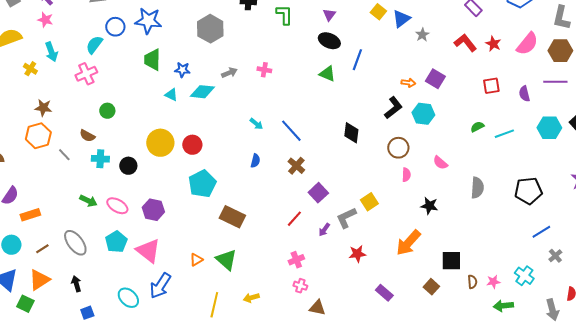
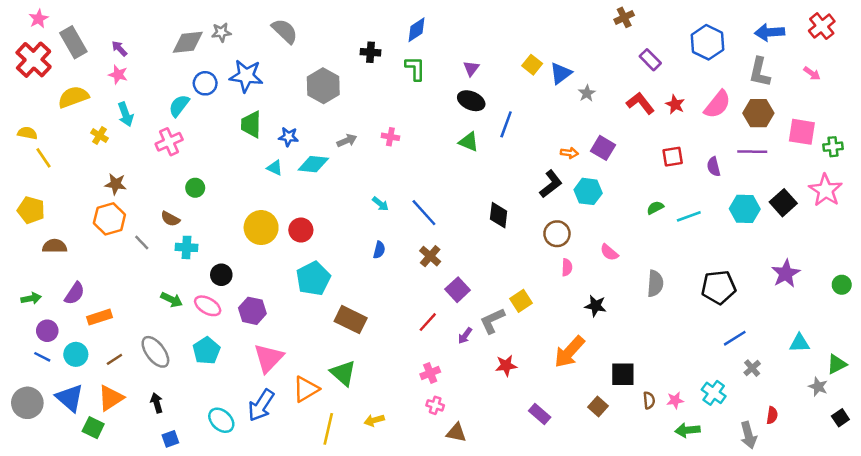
black circle: (128, 166) -> (221, 275), moved
pink triangle: (148, 251) -> (269, 358), moved, turned 36
orange triangle: (196, 260) -> (306, 389), moved, size x1.6

